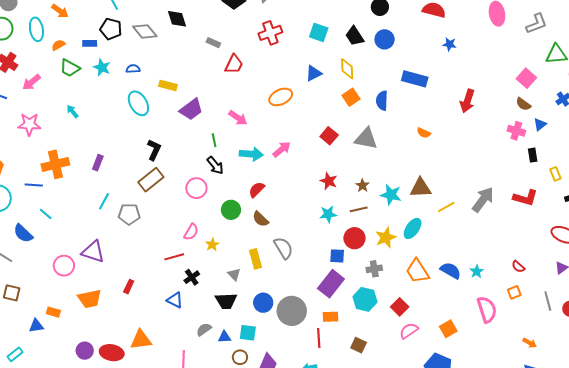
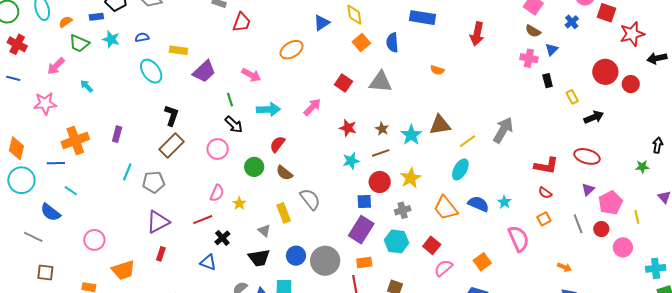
pink arrow: (31, 82) -> (56, 66), moved
pink arrow: (282, 149) -> (312, 107), moved
cyan star: (391, 195) -> (411, 135), turned 30
red L-shape: (525, 198) -> (546, 166), moved
cyan ellipse: (413, 228) -> (460, 169), moved
purple triangle: (93, 252) -> (158, 222), moved, turned -40

